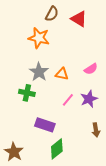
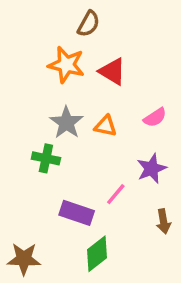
red triangle: (79, 19) -> (112, 72), moved
pink line: (68, 100) -> (116, 194), moved
brown star: (14, 152) -> (24, 259), turned -30

